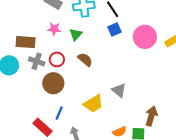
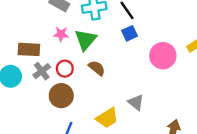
green triangle: (76, 34) -> (86, 40), size x1.5
pink circle: (145, 37) -> (163, 56), moved
gray cross: (37, 61) -> (42, 71), turned 35

